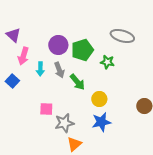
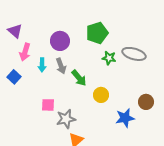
gray ellipse: (122, 36) -> (134, 54), moved
green pentagon: (82, 50) -> (97, 33), moved
blue star: (101, 122) -> (125, 118), moved

